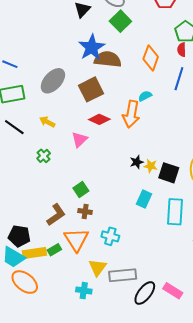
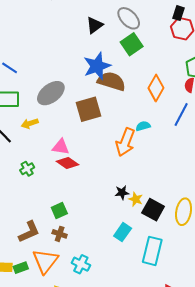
red diamond: (99, 119) -> (68, 163), moved
yellow arrow: (47, 122) -> (30, 123), moved, turned -56
pink triangle: (79, 140) -> (61, 147), moved, turned 42

